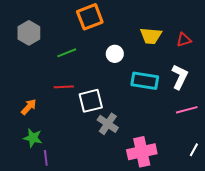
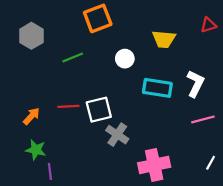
red triangle: (184, 40) -> (208, 25), moved
red line: (64, 87) -> (68, 106), moved

